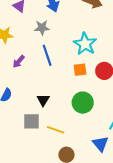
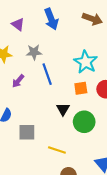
gray star: (42, 28) -> (34, 52), moved
black triangle: (43, 100) -> (63, 109), moved
gray square: (32, 121) -> (27, 132), moved

